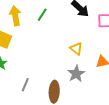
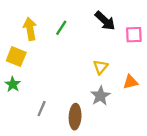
yellow triangle: (76, 49) -> (100, 67), turned 32

